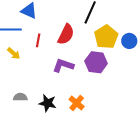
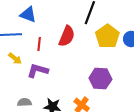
purple hexagon: (96, 62) -> (100, 79), moved
purple L-shape: (63, 65) -> (38, 71), moved

